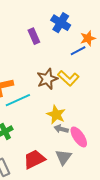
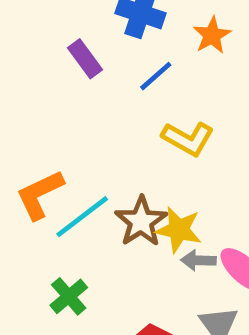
blue line: (78, 51) -> (156, 76), moved
brown star: (47, 79) -> (141, 221), moved

